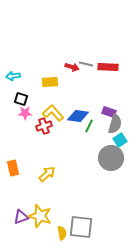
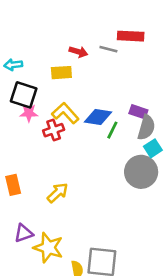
red arrow: (72, 67) -> (78, 52), moved
red rectangle: (108, 67) -> (131, 36), moved
black square: (21, 99) -> (24, 95), size x1.5
purple triangle: (21, 217) -> (24, 233), moved

